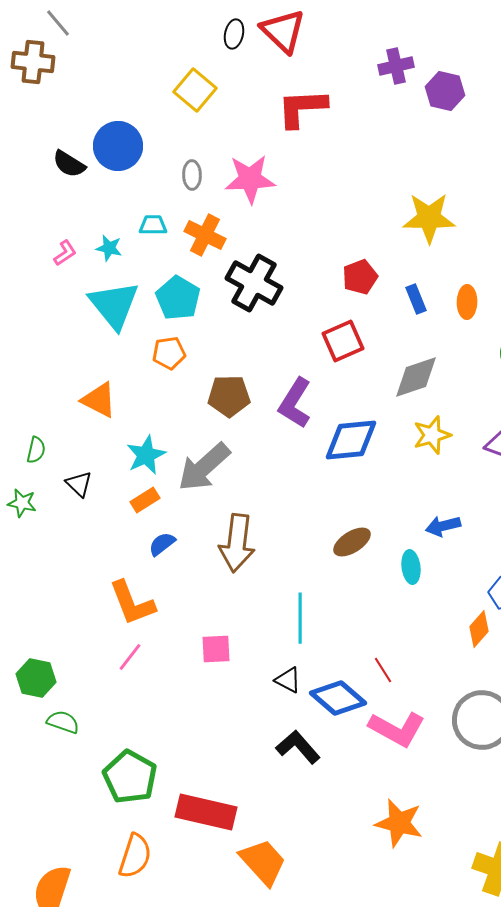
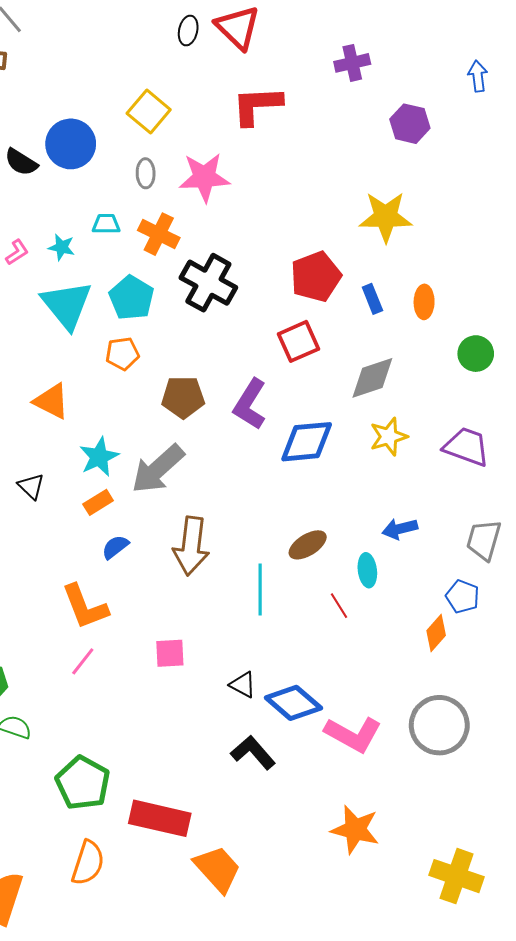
yellow square: (195, 90) -> (149, 112), moved
purple hexagon: (445, 91) -> (410, 124), moved
red pentagon: (360, 277) -> (316, 277), size x1.4
cyan line: (300, 618) -> (260, 589), moved
red line: (383, 670) -> (339, 606), moved

